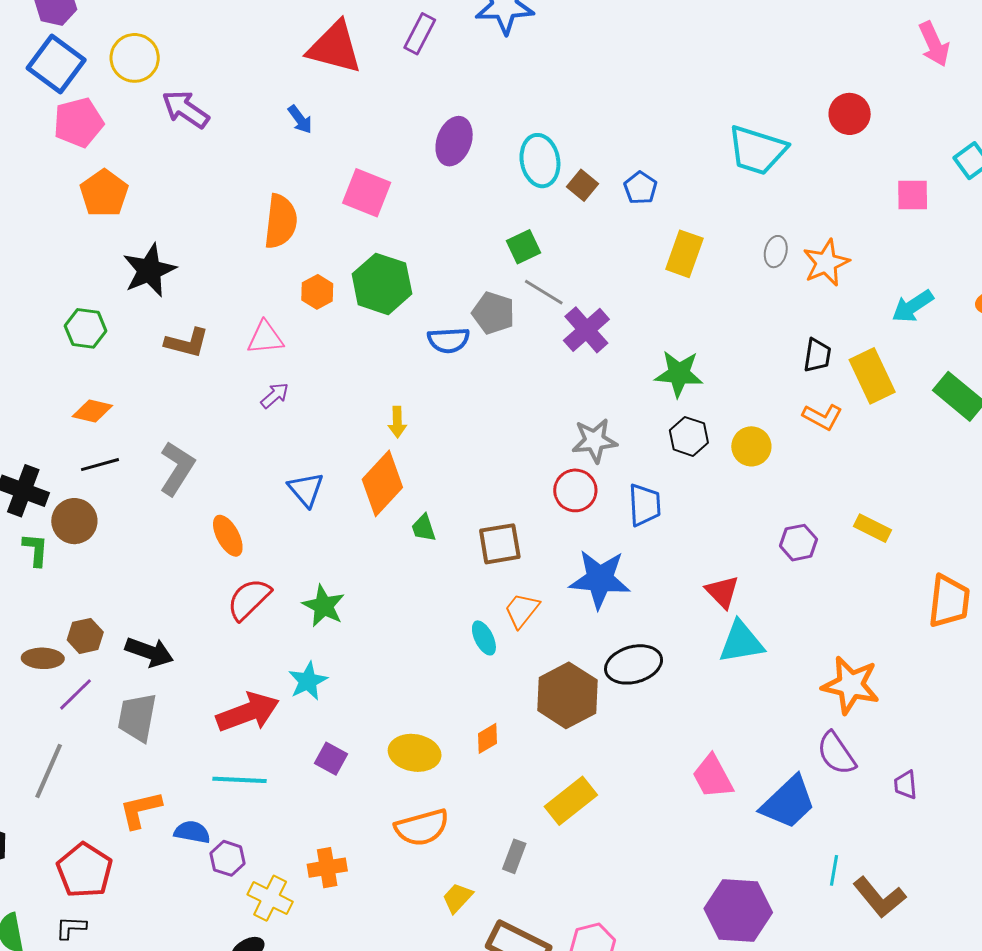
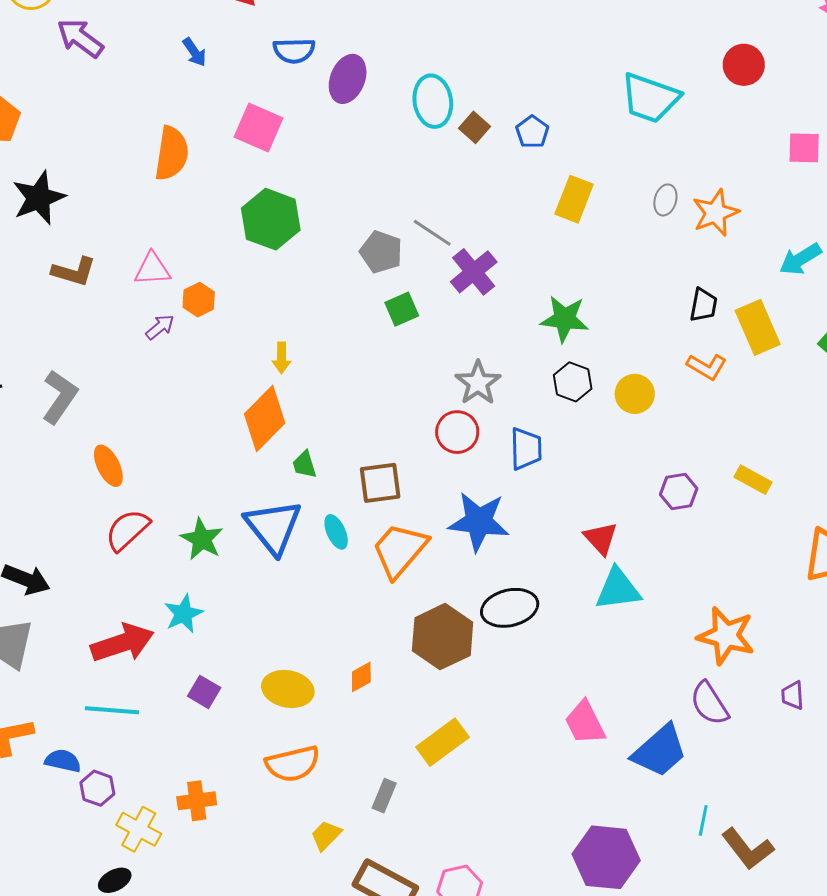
green square: (524, 247) -> (402, 309), moved
orange hexagon: (317, 292) -> (199, 300), moved
blue semicircle: (449, 340) -> (294, 51), moved
gray star: (595, 441) -> (478, 383), turned -30
blue triangle: (306, 490) -> (273, 527), moved, size x1.6
orange trapezoid: (522, 610) -> (400, 550), size x1.6
cyan ellipse: (484, 638) -> (336, 532), moved
purple trapezoid: (906, 785) -> (793, 695), moved

